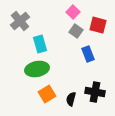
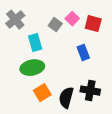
pink square: (73, 12) -> (72, 19), moved
gray square: (76, 31) -> (55, 25), moved
black semicircle: (71, 99) -> (66, 98), size x1.5

